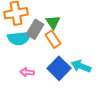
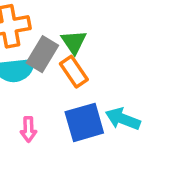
blue square: (59, 68) -> (84, 122), turned 30
pink arrow: (27, 72) -> (28, 129), turned -96

